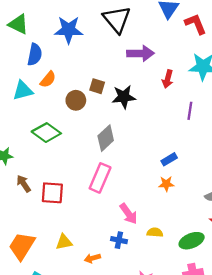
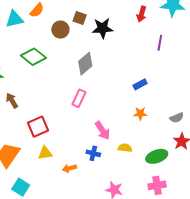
pink rectangle: (100, 178) -> (79, 98), size x0.7
orange star: (166, 184) -> (140, 114), moved
red square: (52, 193) -> (38, 127), moved, turned -30

